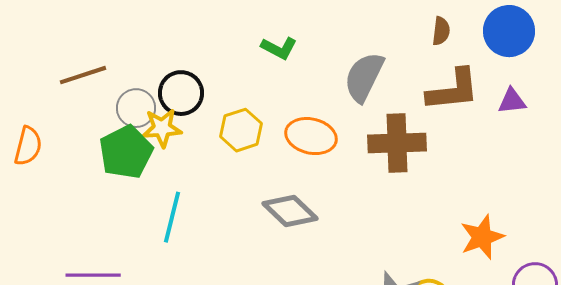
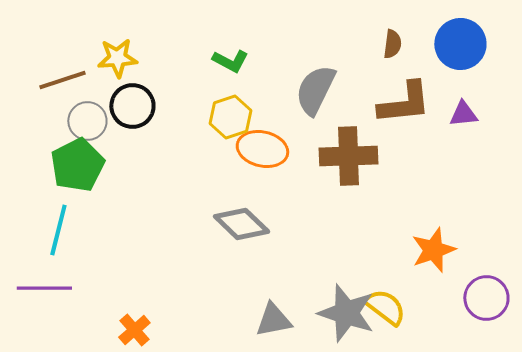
brown line: (83, 75) -> (62, 80), moved
yellow star: (162, 128) -> (117, 58), moved
yellow hexagon: (241, 130) -> (230, 117), moved
cyan line: (172, 217) -> (58, 230), moved

